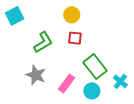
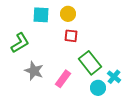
cyan square: (15, 16) -> (41, 15), moved, turned 30
green L-shape: (43, 42) -> (20, 43), moved
cyan circle: (92, 91) -> (98, 88), moved

